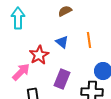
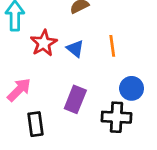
red star: (39, 55) -> (44, 43), moved

